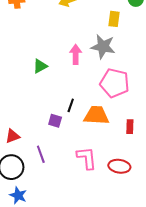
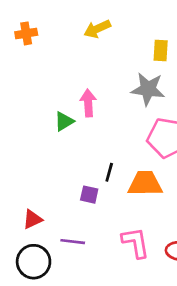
pink arrow: (76, 54) -> (88, 103), moved
purple line: (41, 154) -> (73, 242), turned -60

